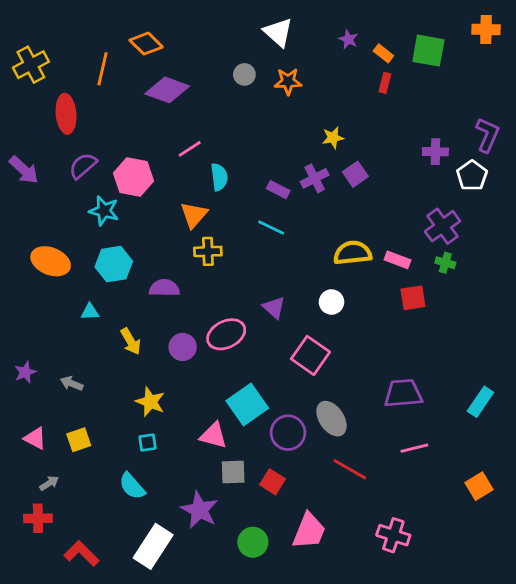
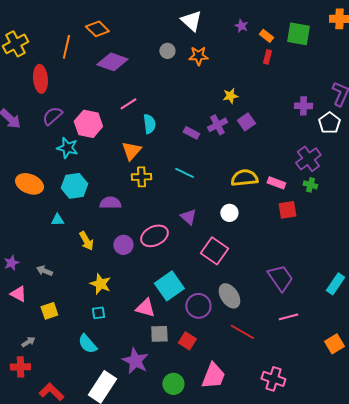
cyan line: (271, 228) -> (184, 173), moved
purple trapezoid: (403, 393) -> (280, 278), turned 60
pink triangle: (35, 438) -> (18, 294), moved

